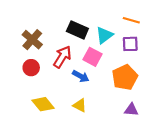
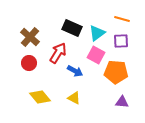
pink square: (93, 57) -> (96, 55), moved
orange pentagon: (125, 77) -> (116, 72), turned 30

